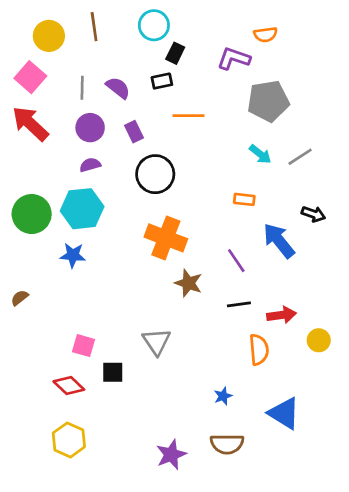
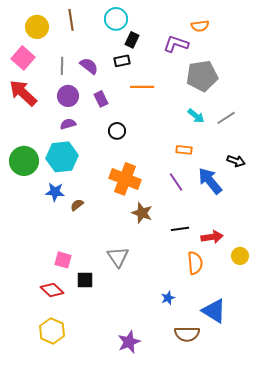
black circle: (155, 174) -> (117, 131), size x0.6
purple line: (236, 261) -> (176, 182), moved
brown semicircle: (20, 298) -> (77, 205), moved
brown semicircle: (227, 444) -> (187, 334), moved

